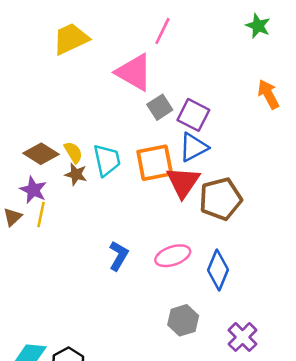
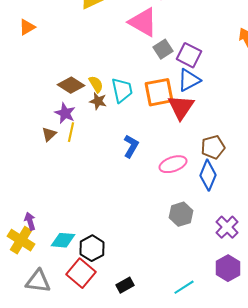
brown pentagon: (221, 199) -> (213, 147), moved, size x0.7
blue L-shape: (119, 256) -> (131, 146), moved

